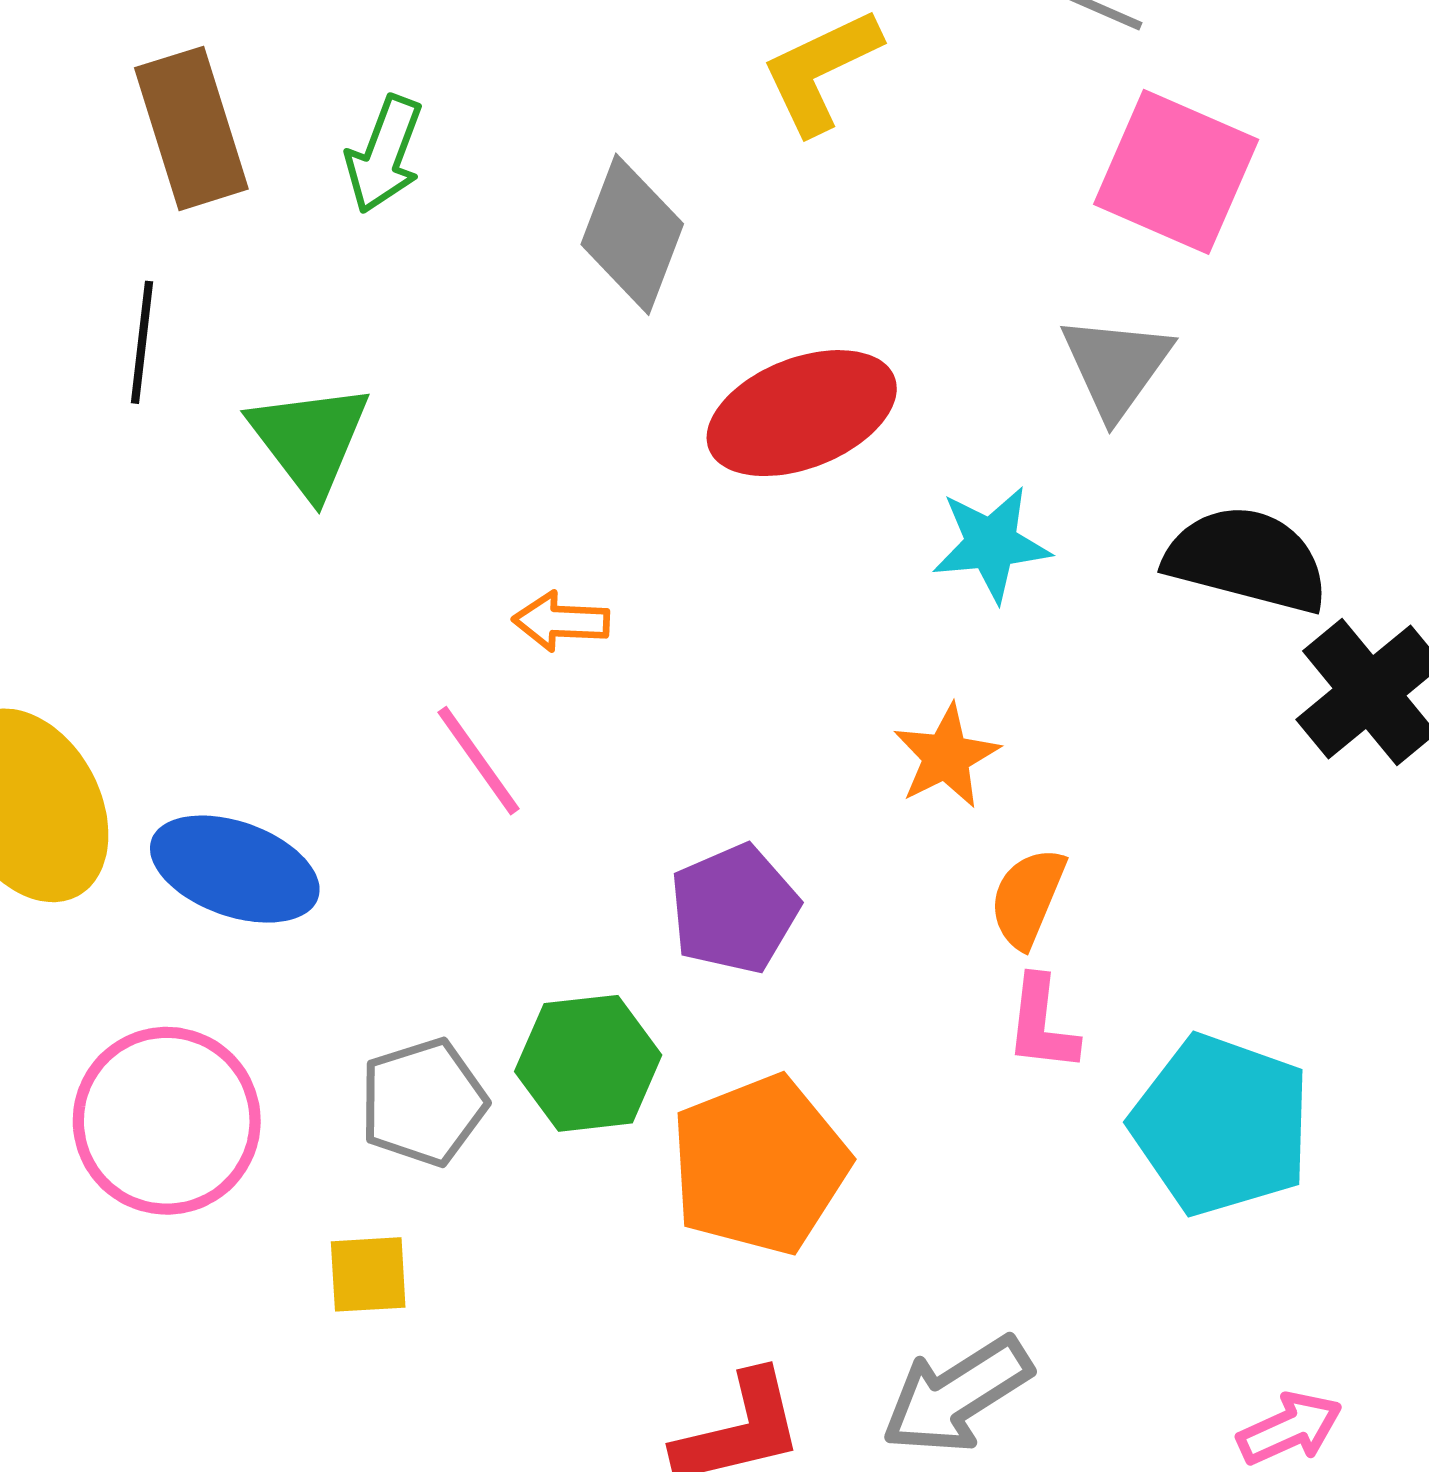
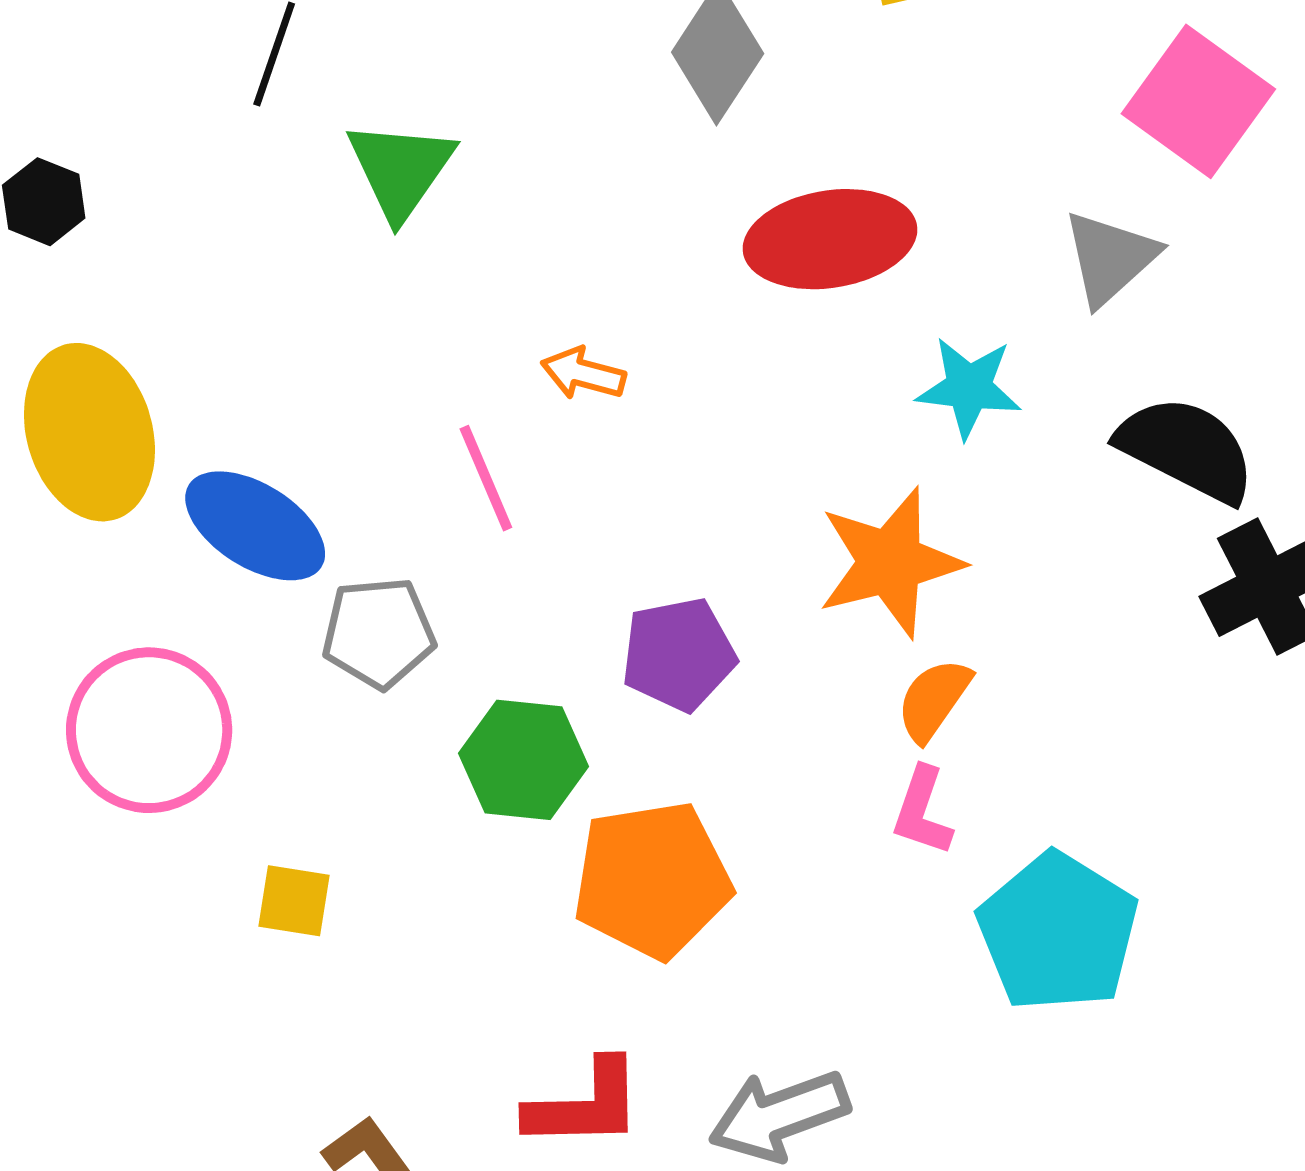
orange star: (946, 756) -> (890, 562), size x1.6
gray pentagon: (423, 1102) -> (379, 633), moved

